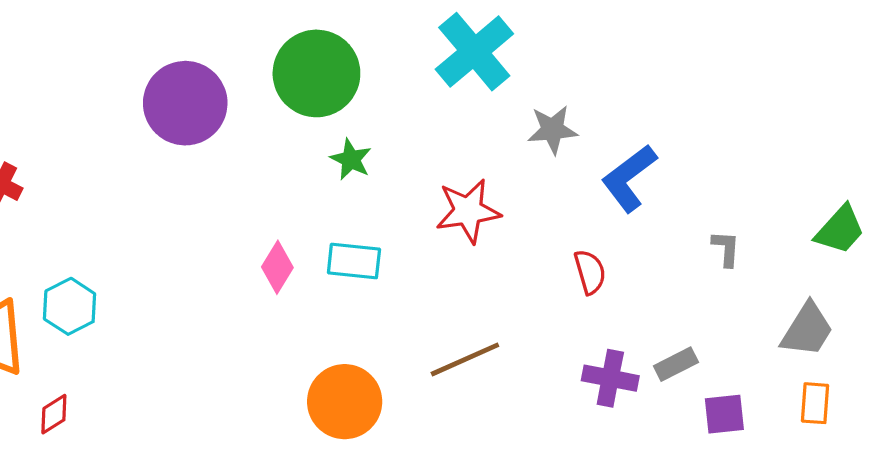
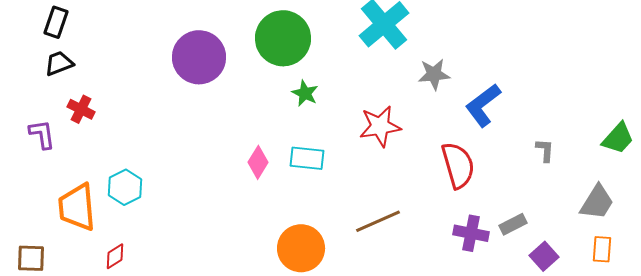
red semicircle: (590, 272) -> (458, 165), size x1.6
purple square: (724, 414) -> (544, 256), turned -36

